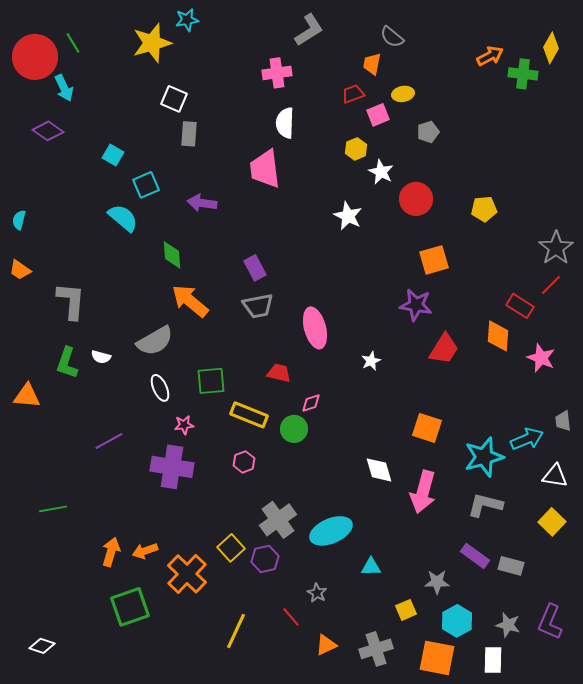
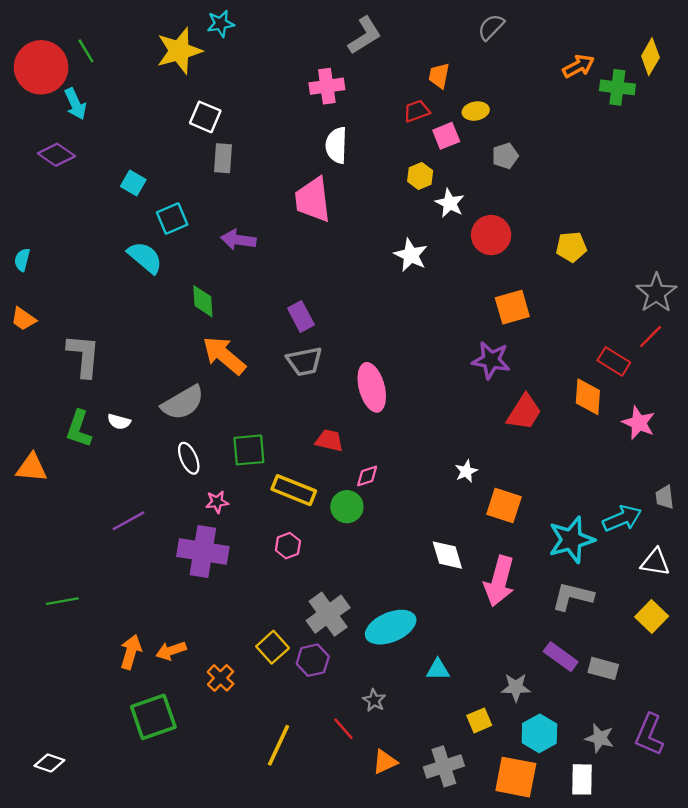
gray semicircle: (392, 37) -> (491, 27), moved, turned 95
white star: (371, 361) -> (466, 471), moved
orange cross: (187, 574) -> (221, 678), size x0.6

